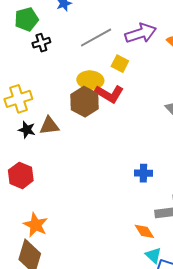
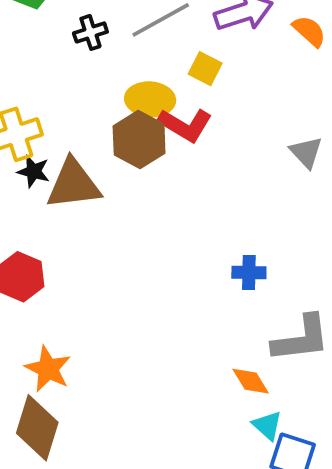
black cross: (41, 43) -> (90, 32), moved
brown triangle: (49, 126) -> (73, 184), size x1.5
black star: (27, 130) -> (33, 171), moved

